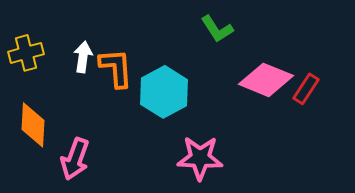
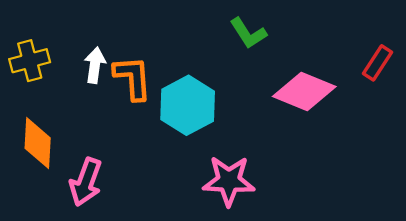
red rectangle: (306, 89) -> (377, 63), moved

